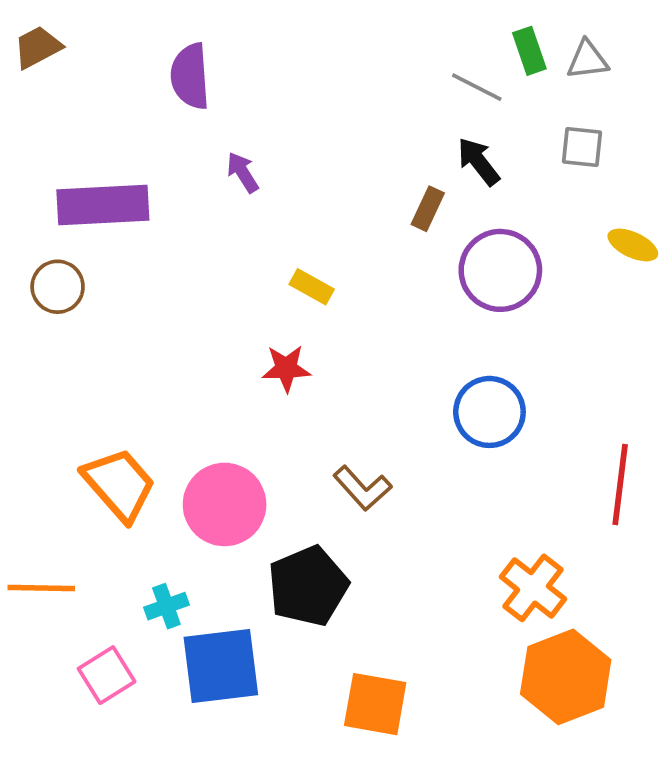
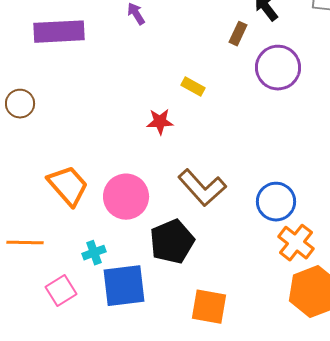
brown circle: (58, 287) -> (20, 104), moved
yellow rectangle: (312, 287) -> (193, 87), moved
blue circle: (489, 412) -> (276, 202), moved
brown L-shape: (362, 488) -> (202, 188), size x1.5

